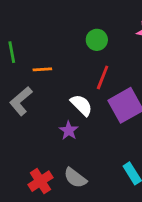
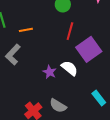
white semicircle: (81, 105) -> (69, 68), moved

